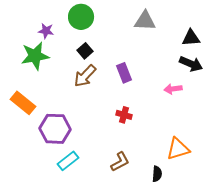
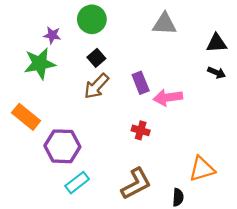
black arrow: (191, 64) -> (217, 73), size x0.7
pink arrow: (173, 89) -> (168, 98), moved, size x1.4
brown L-shape: (120, 162) -> (136, 184), size x1.4

